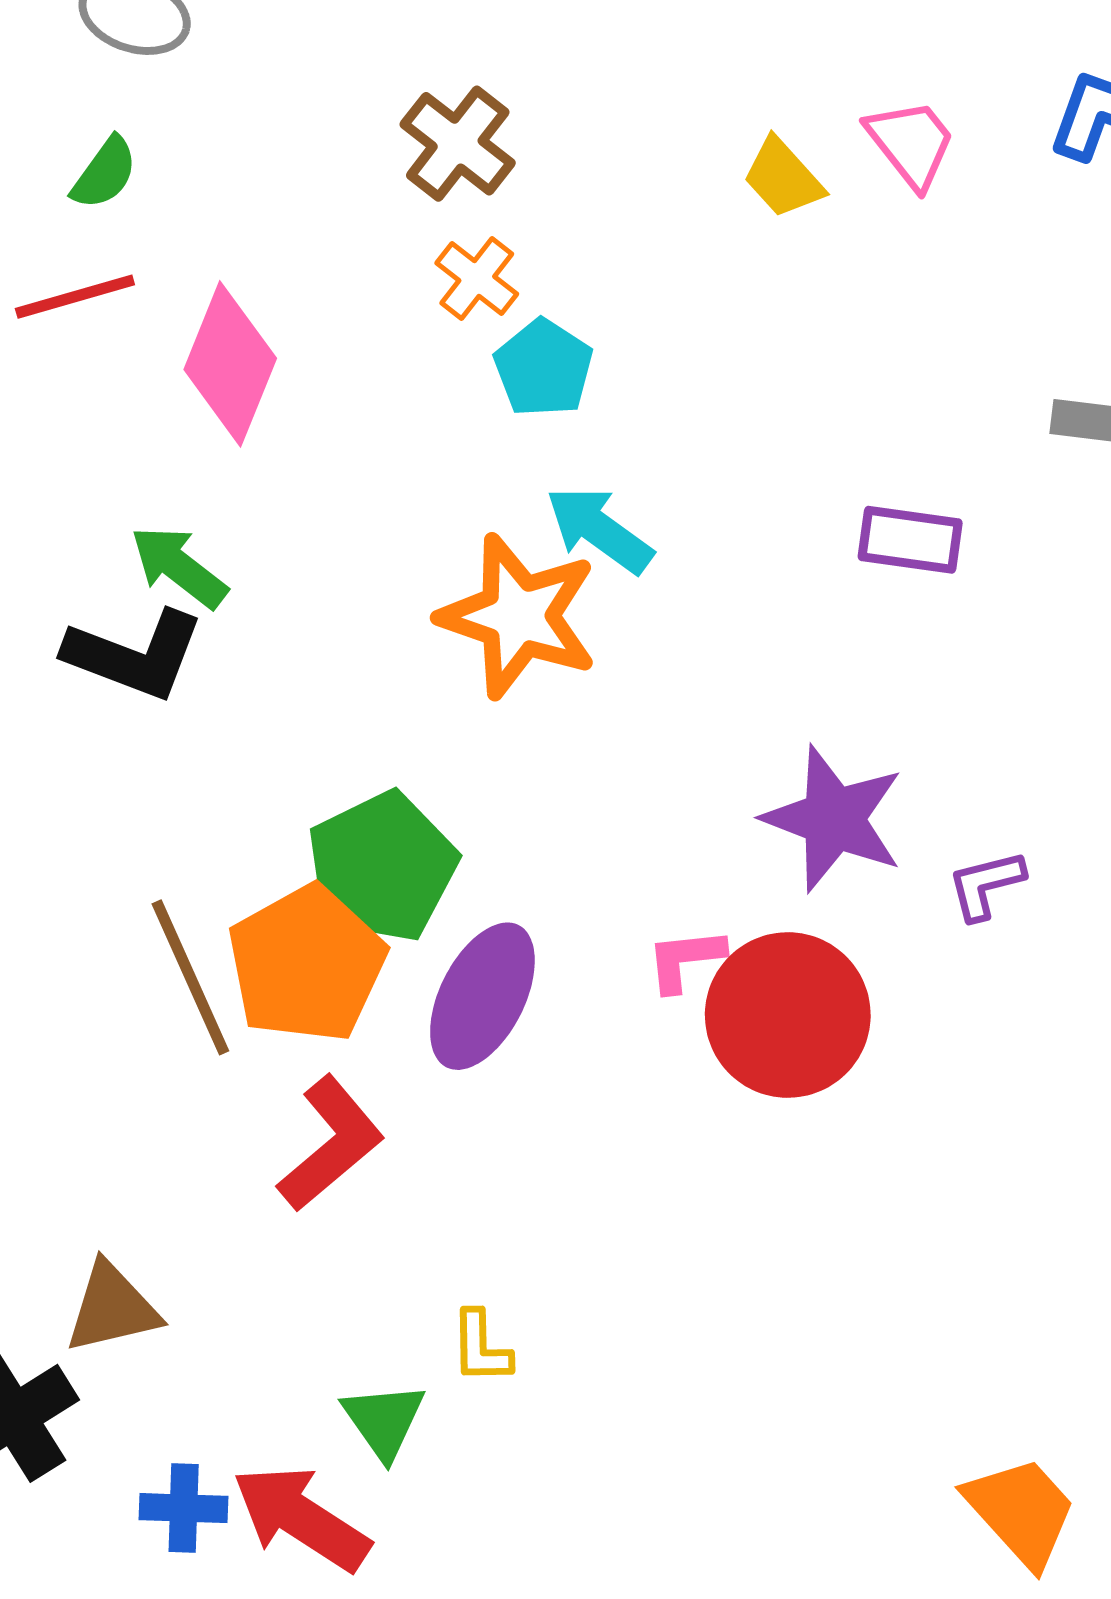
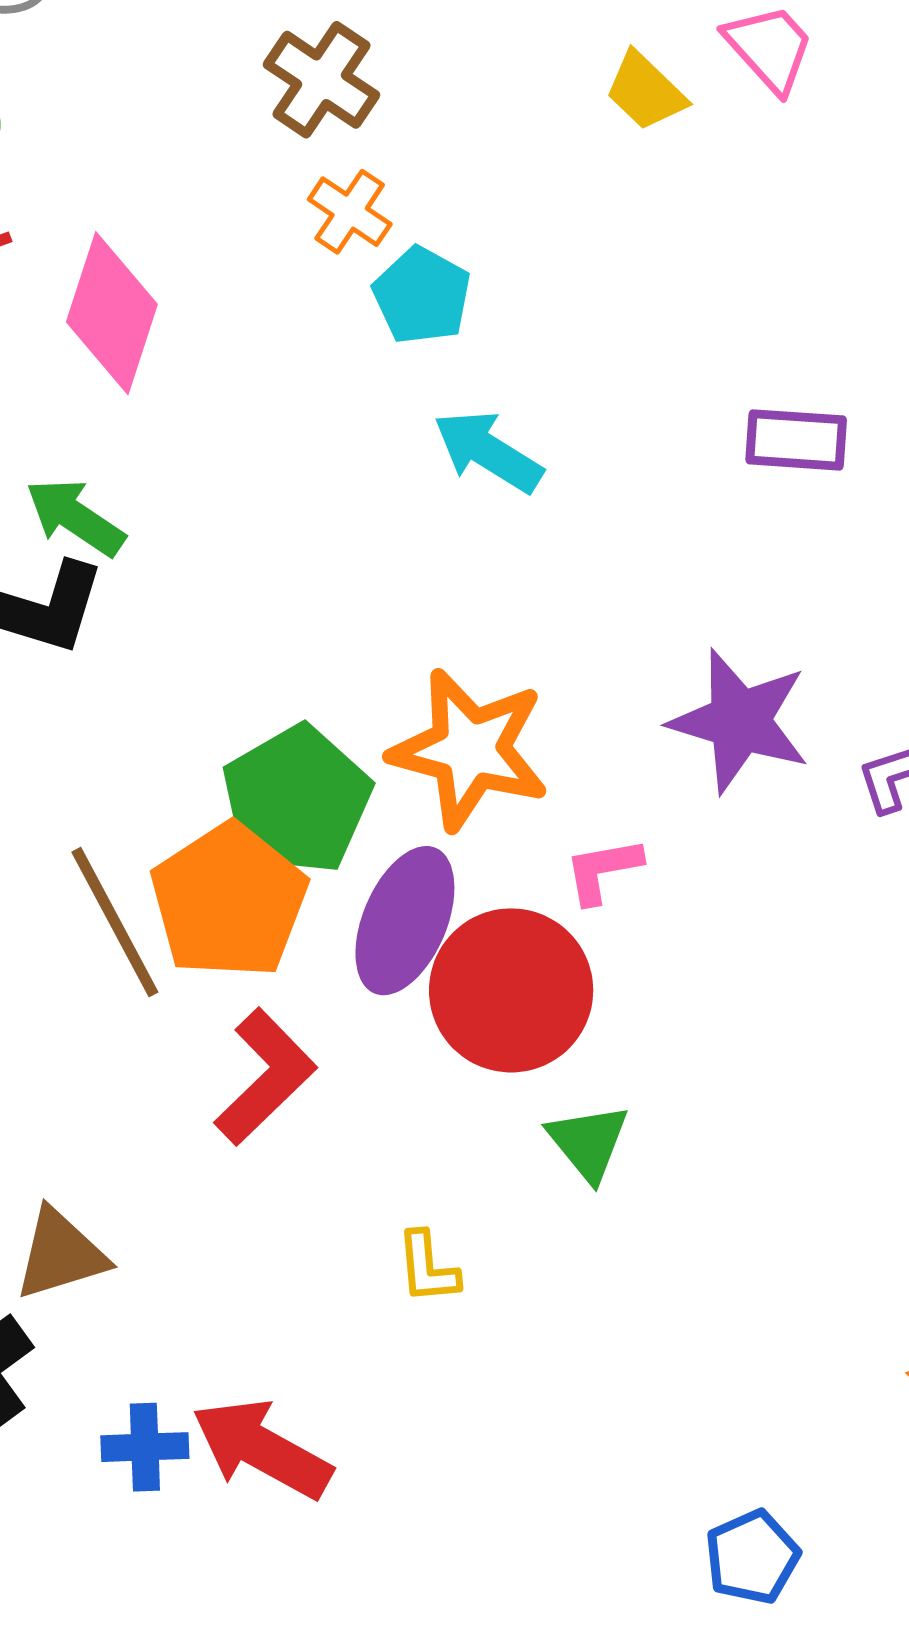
orange star: (518, 616) -> (470, 749), moved
red circle: (788, 1015) -> (511, 990), moved
green triangle: (384, 1420) -> (588, 1142), moved

